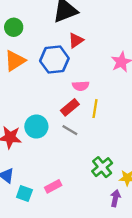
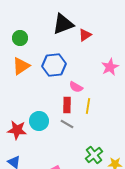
red triangle: (76, 40) -> (85, 35), moved
pink semicircle: (81, 86) -> (76, 87), turned 32
red rectangle: (70, 107) -> (67, 105), turned -49

